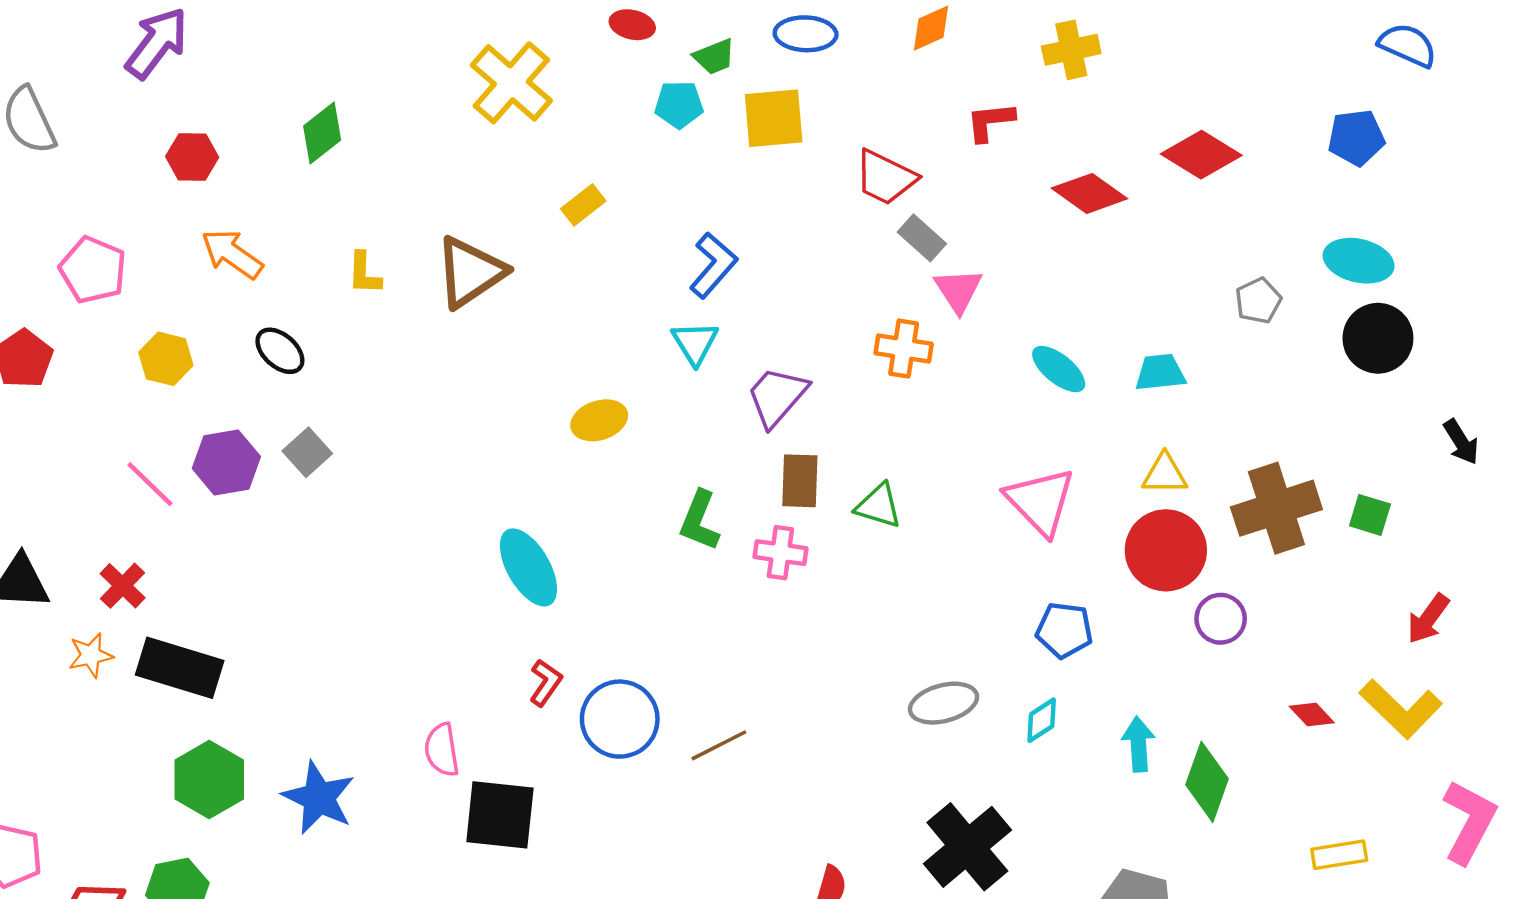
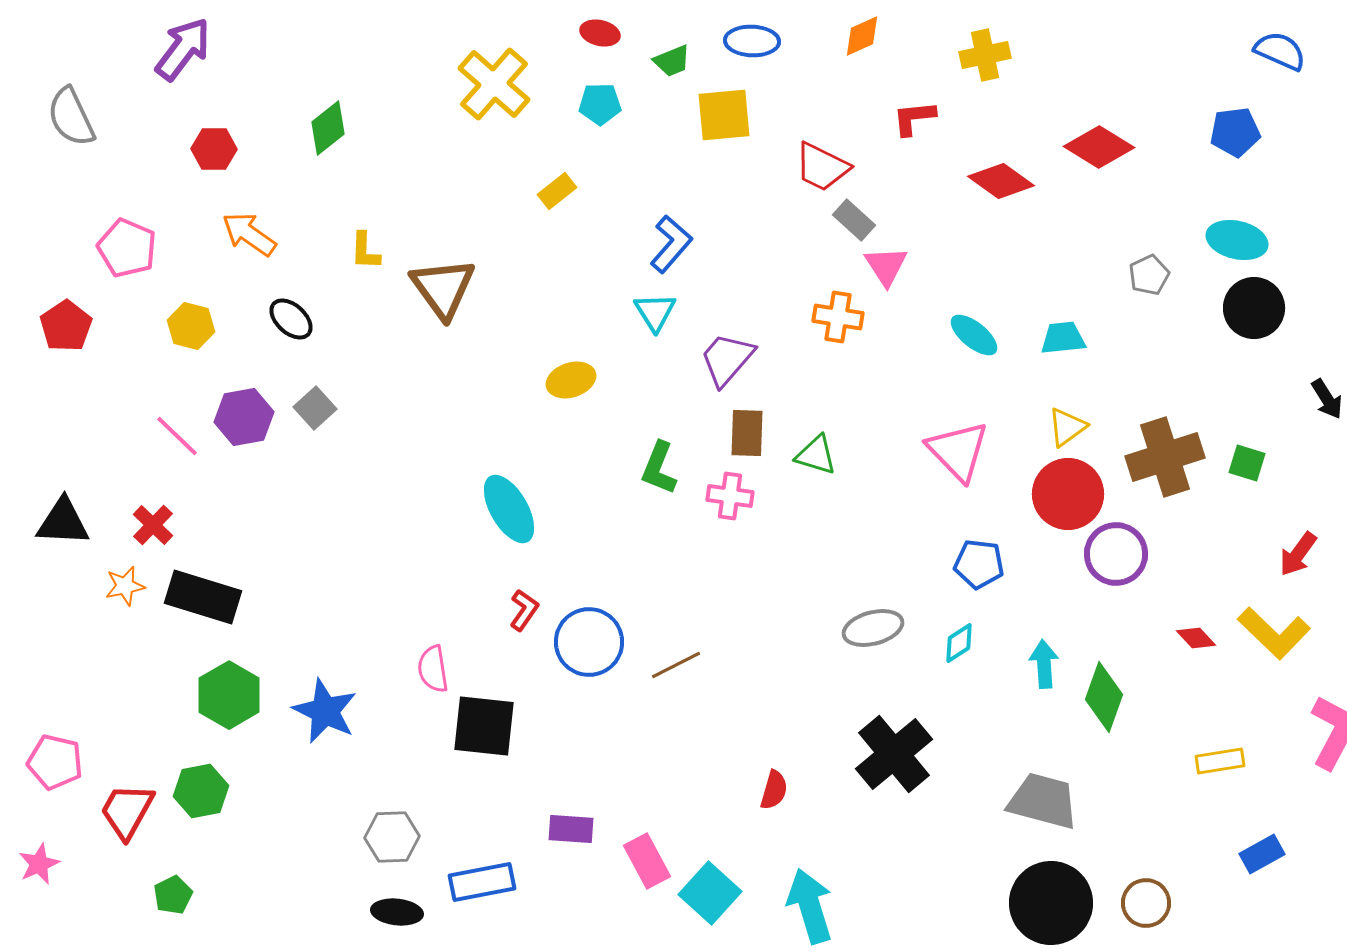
cyan pentagon: (679, 105) -> (600, 104), moved
brown triangle: (470, 272) -> (443, 288), moved, turned -32
yellow triangle: (1165, 474) -> (1067, 427), turned -36
purple circle: (1221, 619) -> (1116, 554), size x1.4

